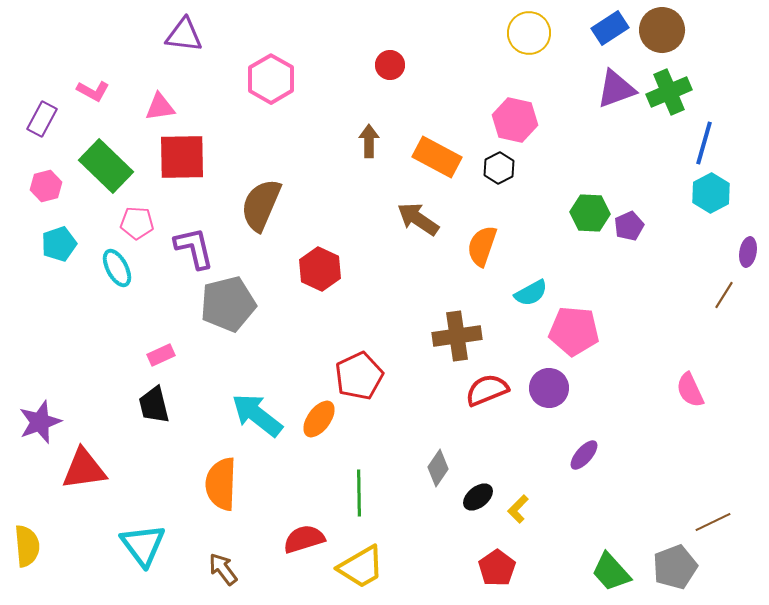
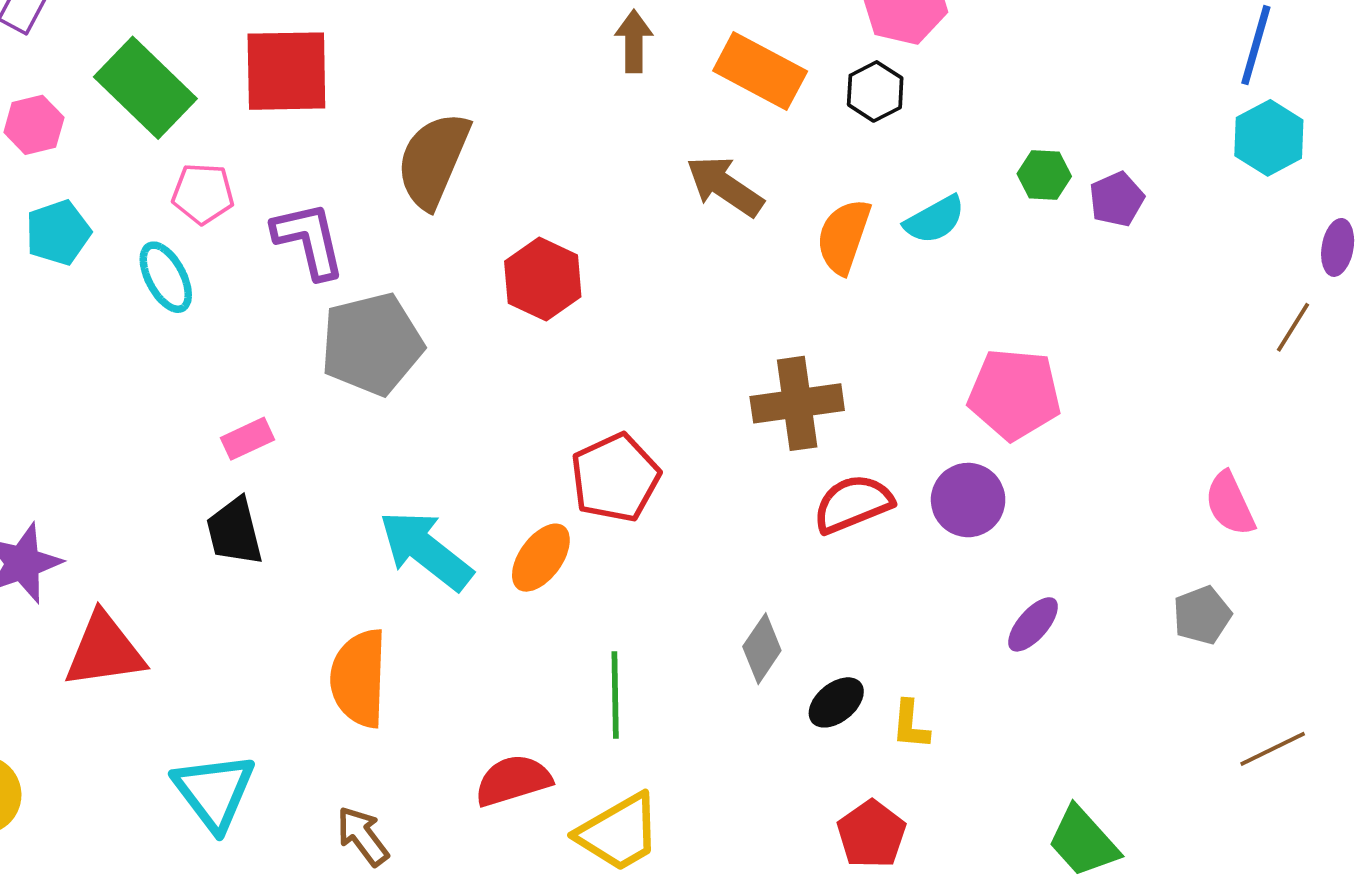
green hexagon: (590, 213) -> (1044, 175), size x0.7
cyan semicircle: (531, 293) -> (935, 220), moved
yellow L-shape: (518, 509) -> (910, 725), turned -40
gray pentagon: (675, 567) -> (1202, 615), moved, size x0.7

